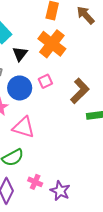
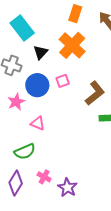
pink triangle: (24, 127) -> (38, 123), size x0.7

